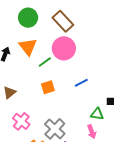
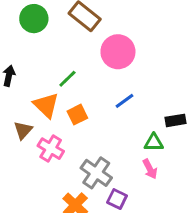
orange triangle: (28, 47) -> (46, 105), moved
pink circle: (64, 48) -> (118, 52), moved
pink cross: (21, 121) -> (51, 149), moved

